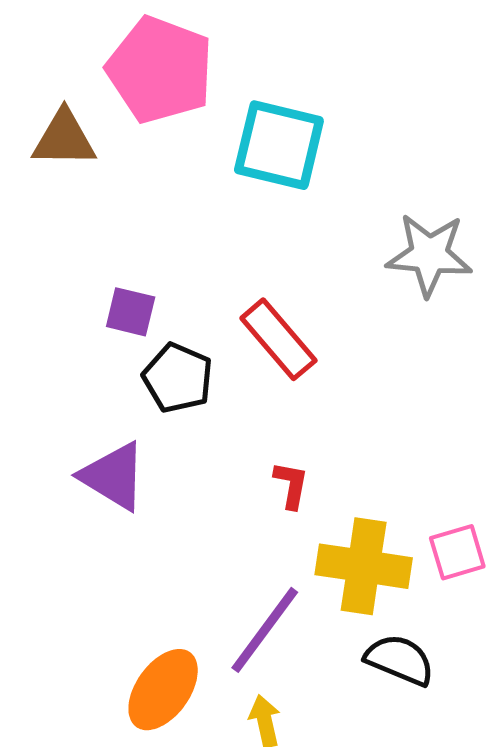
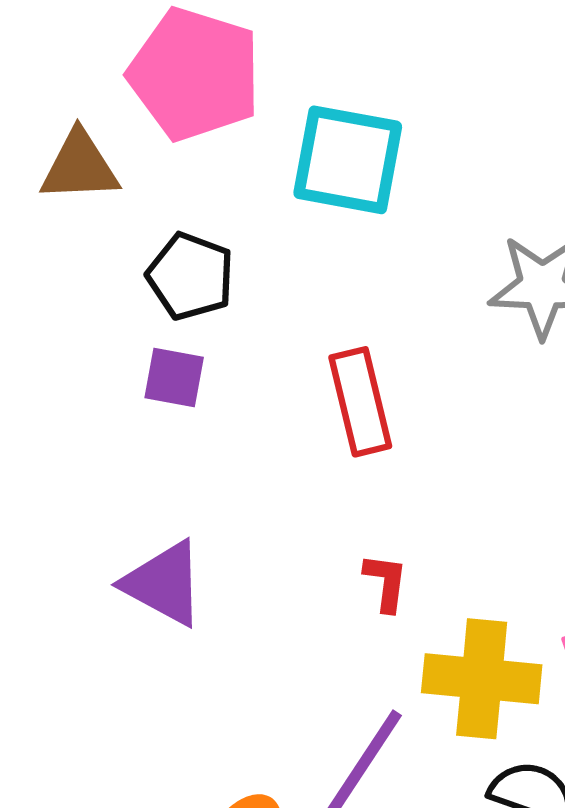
red rectangle: (278, 339) -> (360, 402), turned 30
black pentagon: (178, 378) -> (190, 276), moved

